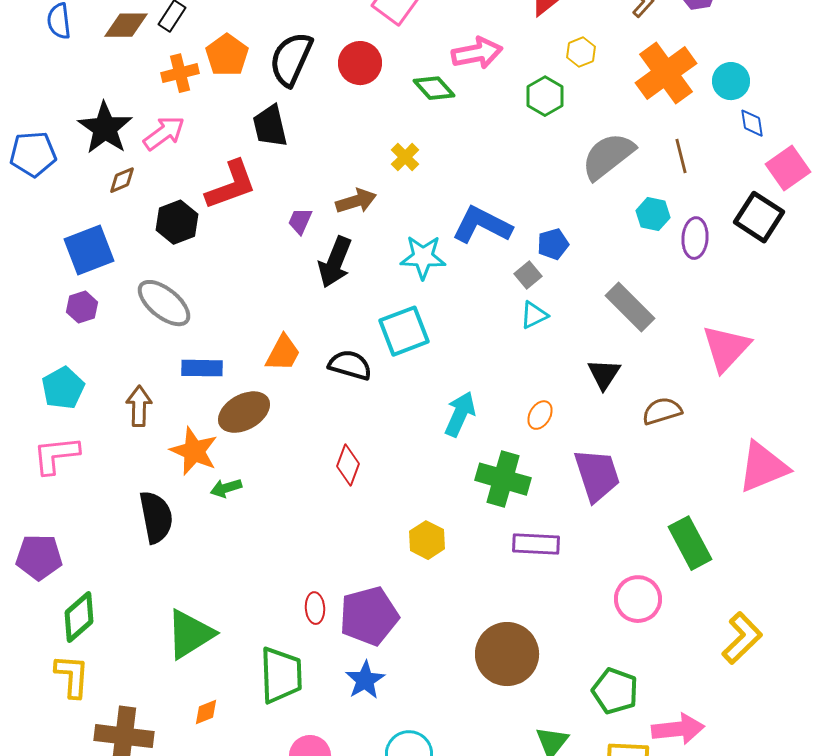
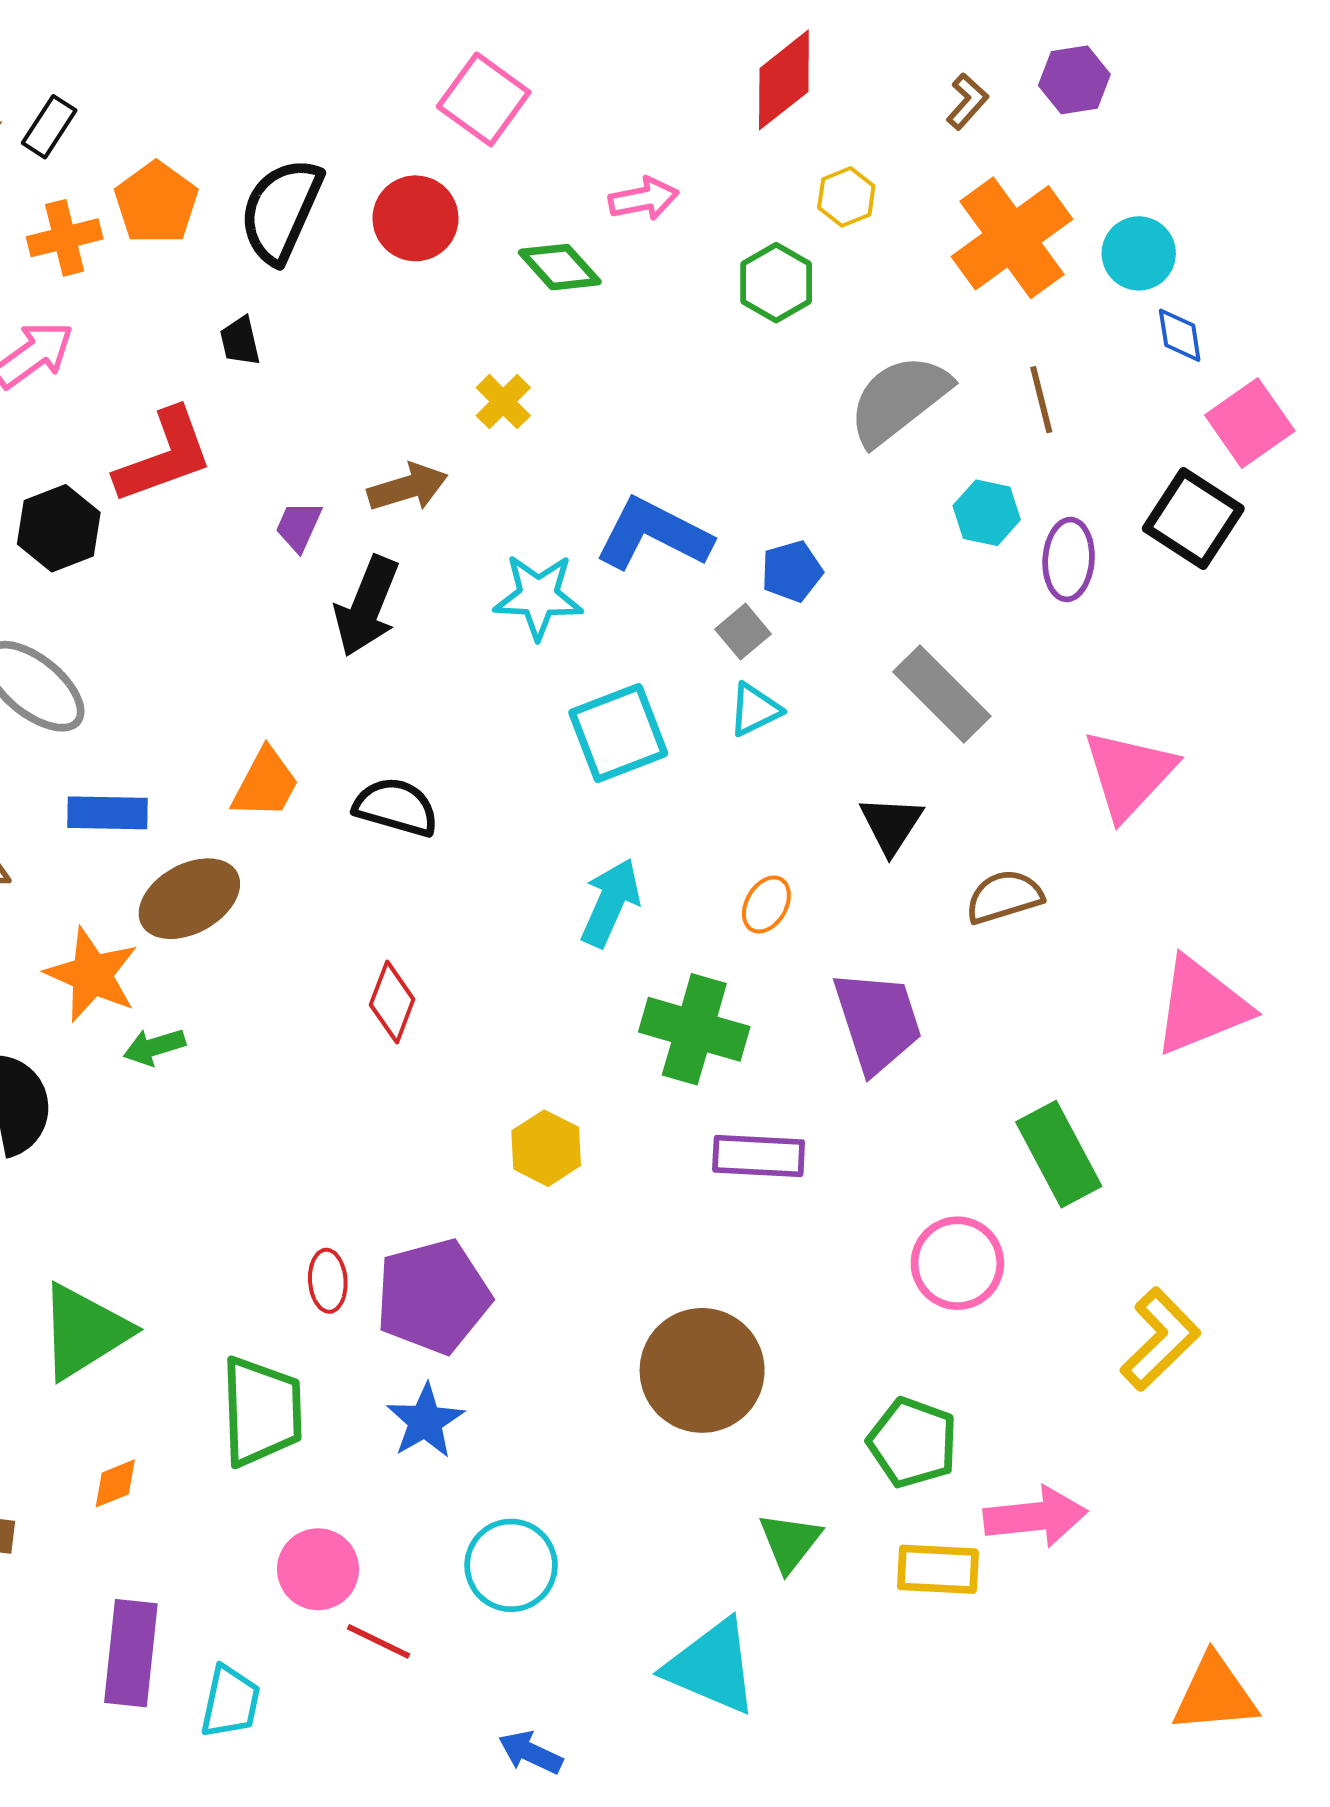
pink arrow: (477, 53) -> (644, 199), size x0.7
black trapezoid: (270, 126) -> (240, 341), size x0.6
cyan square: (404, 331) -> (618, 733), moved

